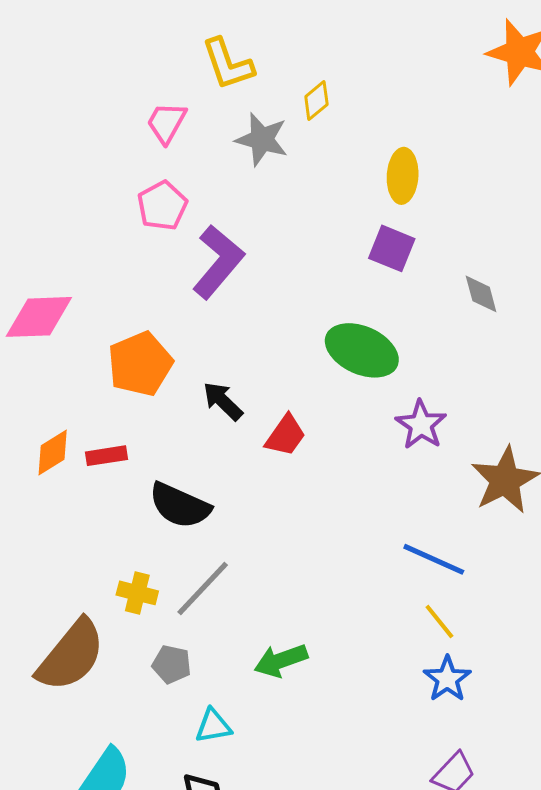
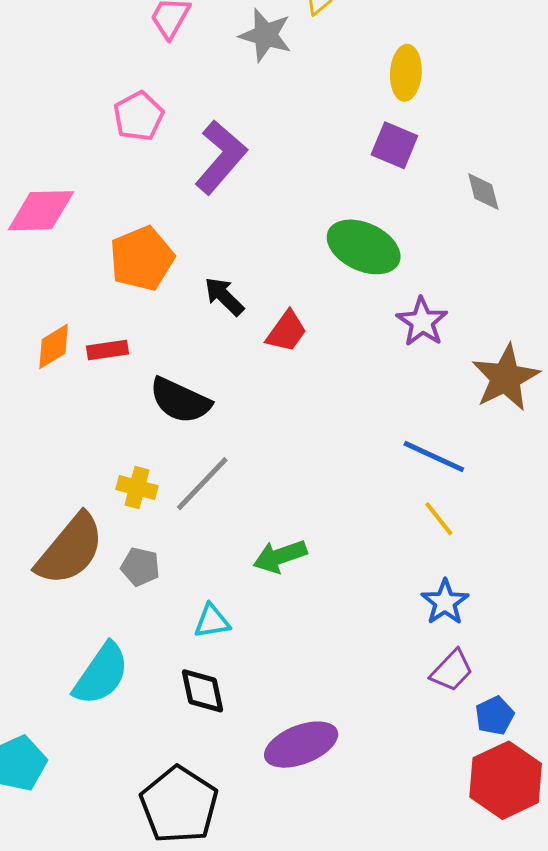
pink pentagon: (162, 206) -> (139, 116), moved
gray pentagon: (172, 664) -> (140, 567), moved
blue star: (447, 679) -> (445, 602), moved

